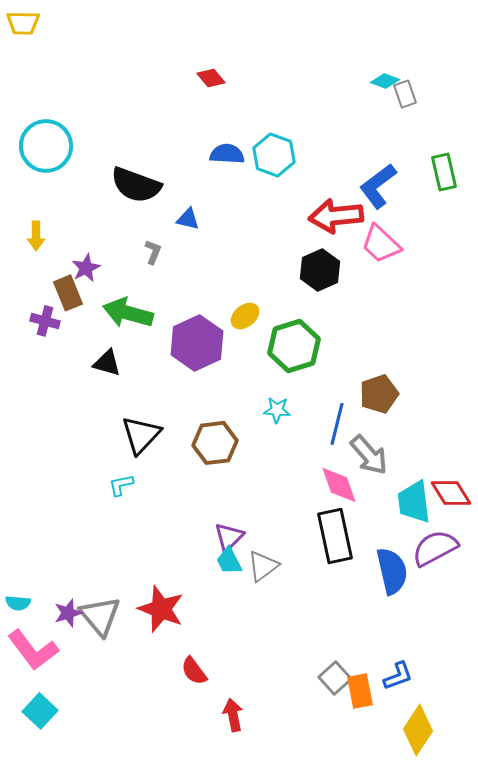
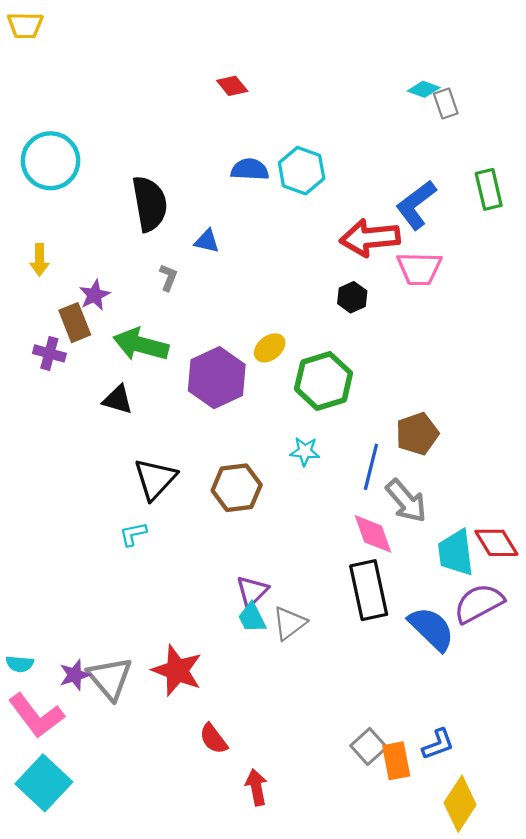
black semicircle: (136, 185) -> (150, 204), turned -120
pink trapezoid: (381, 244) -> (419, 269), turned -42
black hexagon: (320, 270) -> (352, 297), size x0.7
blue semicircle: (392, 571) -> (431, 629), turned -33
cyan square: (40, 711) -> (44, 783), size x1.4

